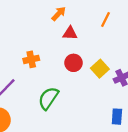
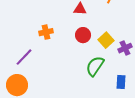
green semicircle: (48, 98) -> (95, 66), moved

